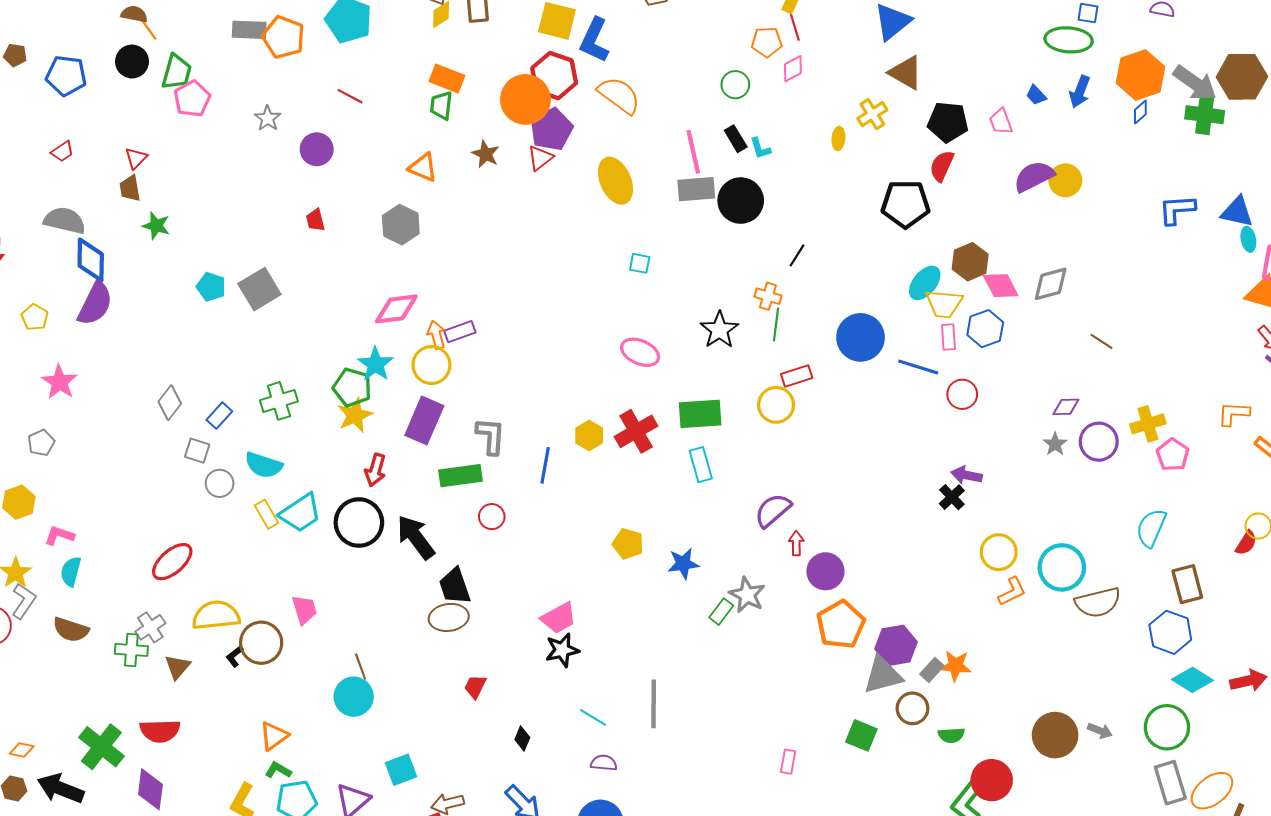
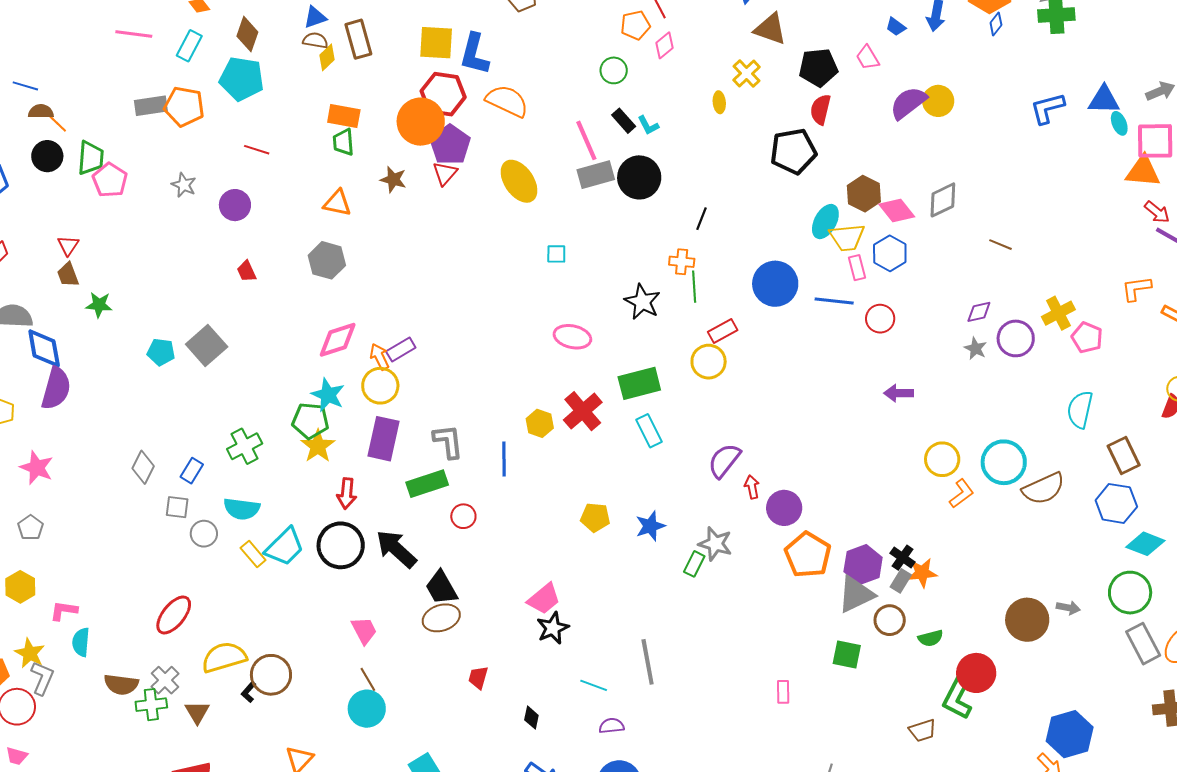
black cross: (952, 497) -> (903, 558), moved
pink trapezoid: (304, 610) -> (364, 630), moved
brown semicircle: (71, 630) -> (121, 684), moved

